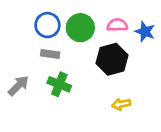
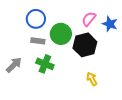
pink semicircle: (117, 25) -> (89, 19), turned -49
green circle: (80, 28) -> (61, 34), moved
yellow arrow: (121, 104) -> (92, 79), turned 72

